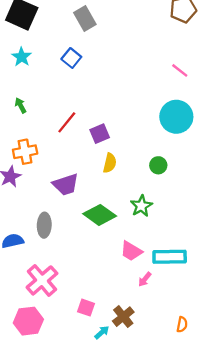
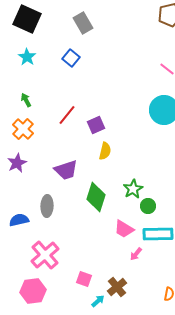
orange cross: (25, 152) -> (23, 129), moved, turned -35
green circle: (158, 165) -> (148, 206), moved
green diamond: (100, 215) -> (96, 197), turned 72

